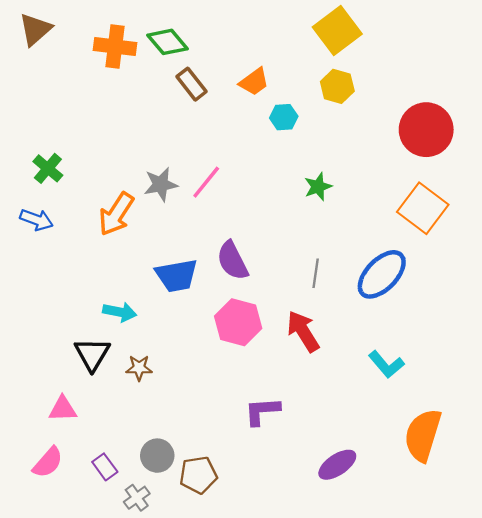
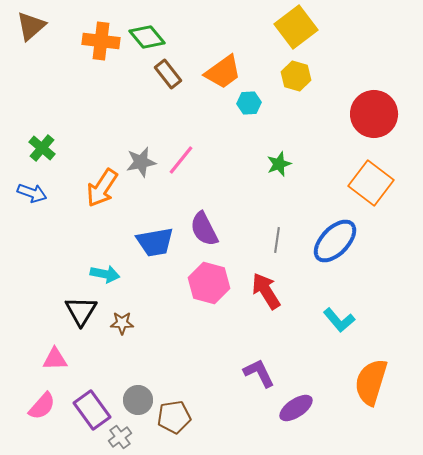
orange trapezoid: (254, 82) -> (223, 72), size x1.4
purple L-shape: (262, 411) -> (259, 373), moved, turned 68
purple rectangle: (105, 467) -> (92, 410), size x1.6

